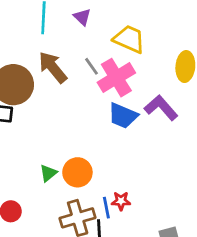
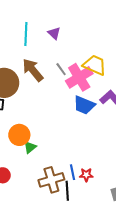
yellow trapezoid: (129, 39) -> (95, 65), moved
orange circle: (77, 172) -> (19, 135), moved
red star: (121, 201) -> (86, 175), moved

